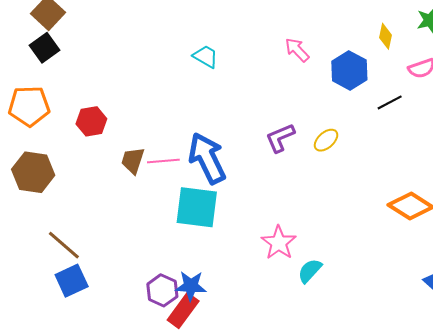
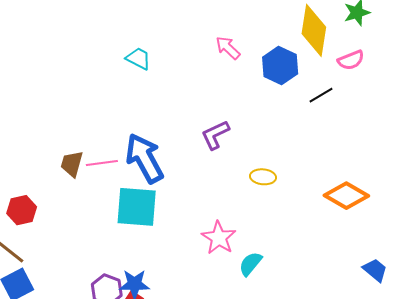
yellow diamond: (386, 36) -> (314, 30), size x2.0
red hexagon: (91, 121) -> (22, 210), moved
yellow ellipse: (326, 140) -> (263, 177), moved, turned 50

